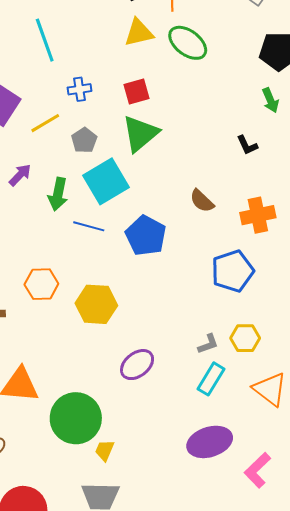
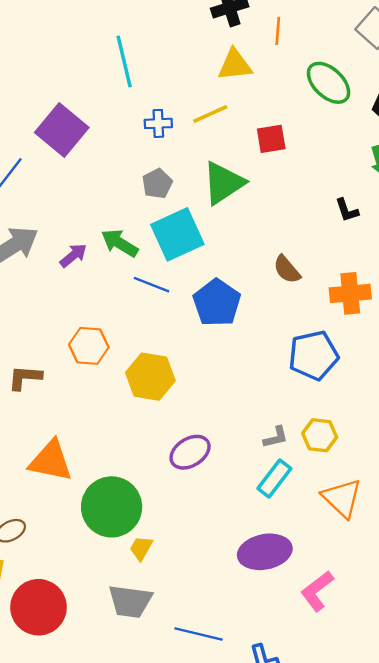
green ellipse: (188, 43) -> (329, 83), moved
red square: (136, 92) -> (271, 139), moved
yellow line: (45, 123) -> (210, 114), moved
purple arrow: (20, 175) -> (73, 255), moved
green arrow: (58, 194) -> (120, 243), turned 104

